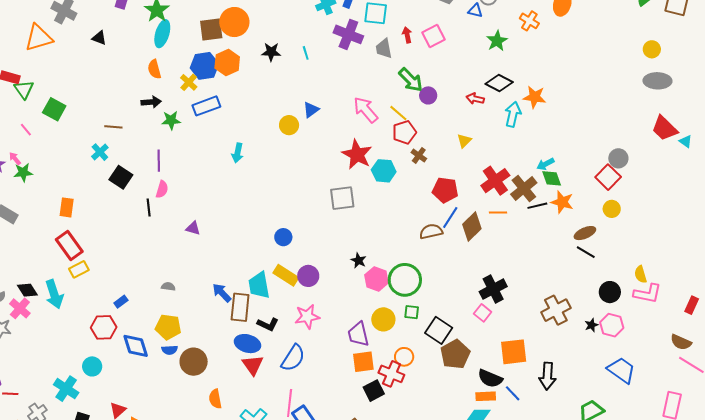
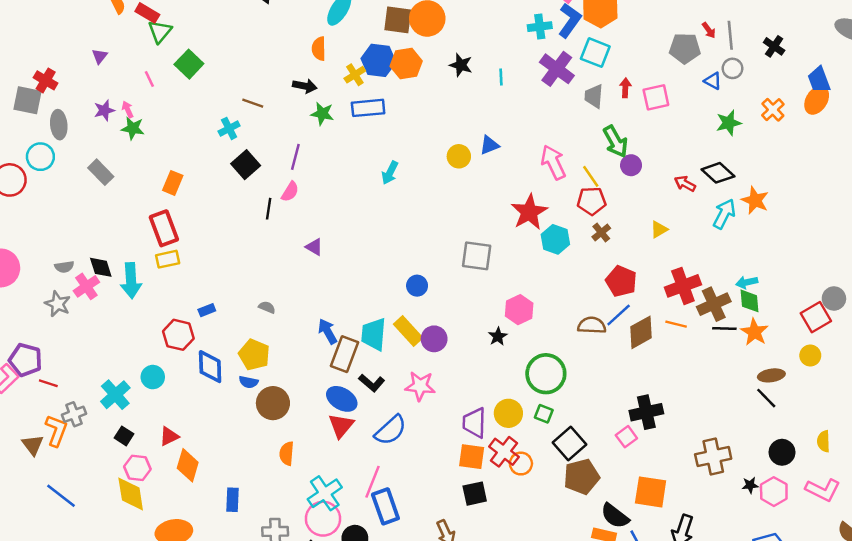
gray square: (342, 198) -> (477, 256), moved
pink hexagon: (376, 279) -> (519, 310), moved
pink L-shape: (647, 294) -> (823, 490), moved
red cross: (391, 374) -> (504, 452), moved

